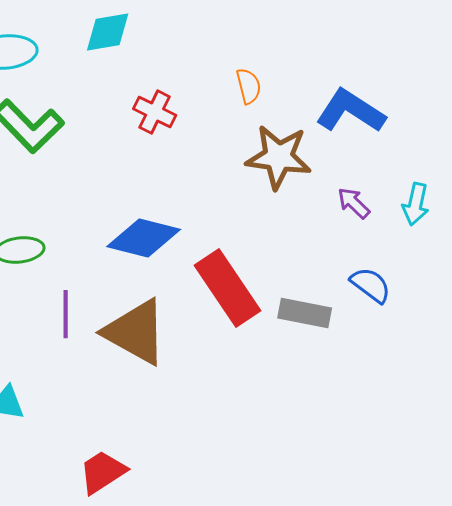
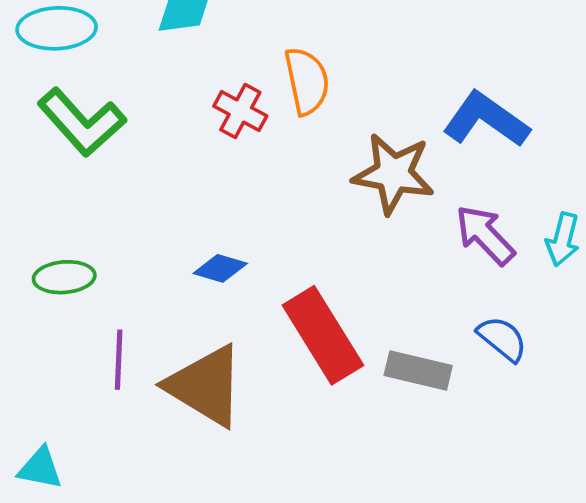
orange semicircle: (249, 86) -> (307, 81), moved, size x1.5
purple arrow: (354, 203) -> (485, 235), size x1.5
blue diamond: (144, 238) -> (220, 268), size x0.6

